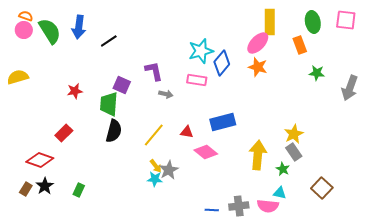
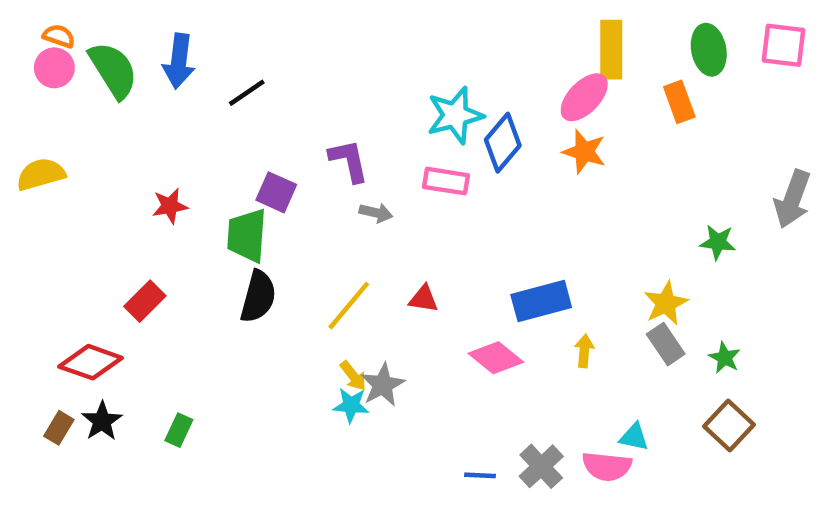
green star: (317, 73) -> (718, 242), moved
blue rectangle: (223, 122) -> (541, 301), moved
pink diamond: (206, 152) -> (496, 358), moved
yellow arrow: (258, 155) -> (584, 351), size x0.5
green star: (283, 169) -> (725, 358), moved
gray cross: (239, 206) -> (541, 466), turned -36

